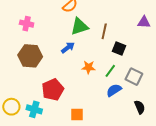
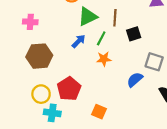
black square: (119, 48) -> (134, 34), turned -32
green line: (110, 71) -> (101, 38), moved
yellow circle: (11, 107) -> (41, 94), moved
orange square: (77, 115) -> (99, 112), turned 32

